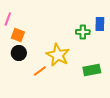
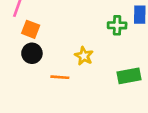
yellow star: (58, 55) -> (84, 56), size x0.6
orange line: (40, 71) -> (60, 77), turned 40

